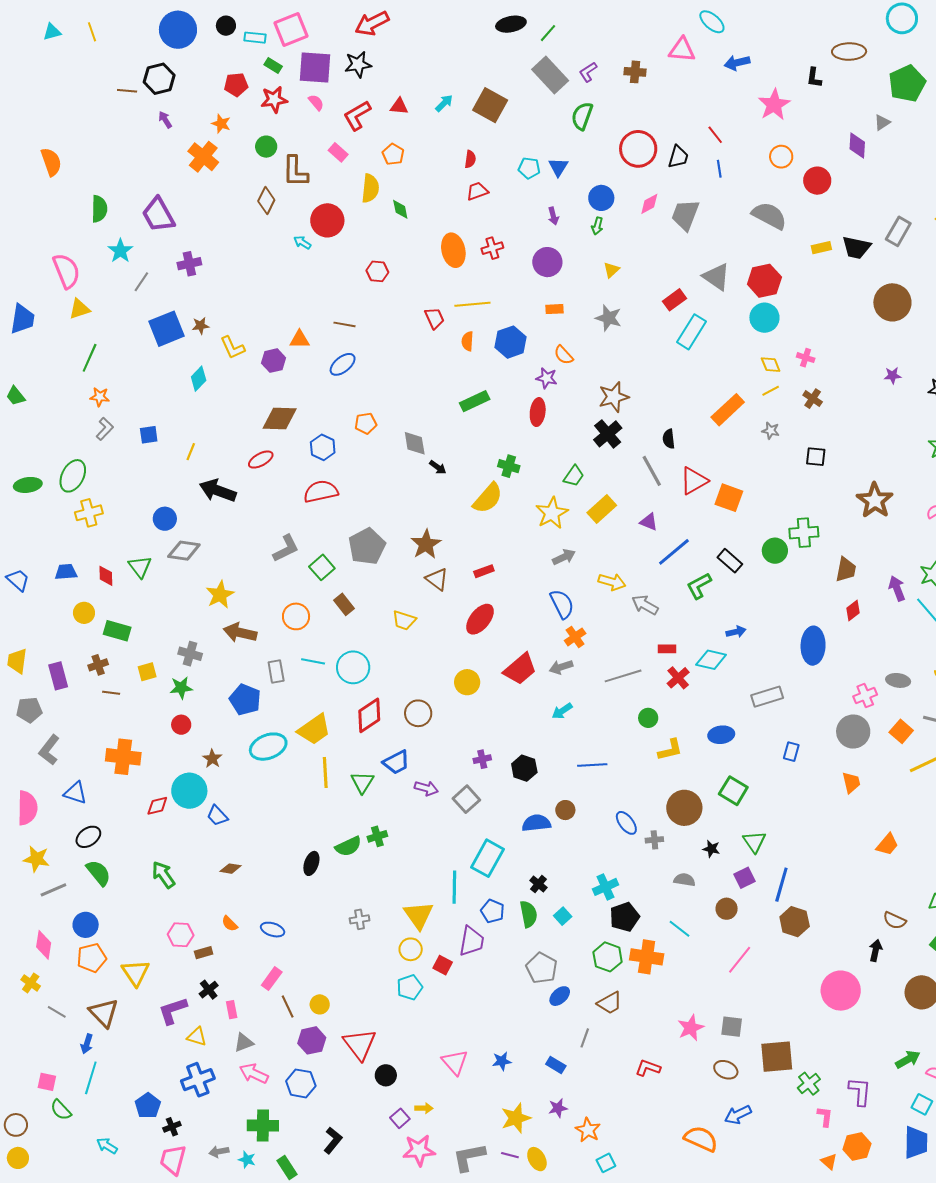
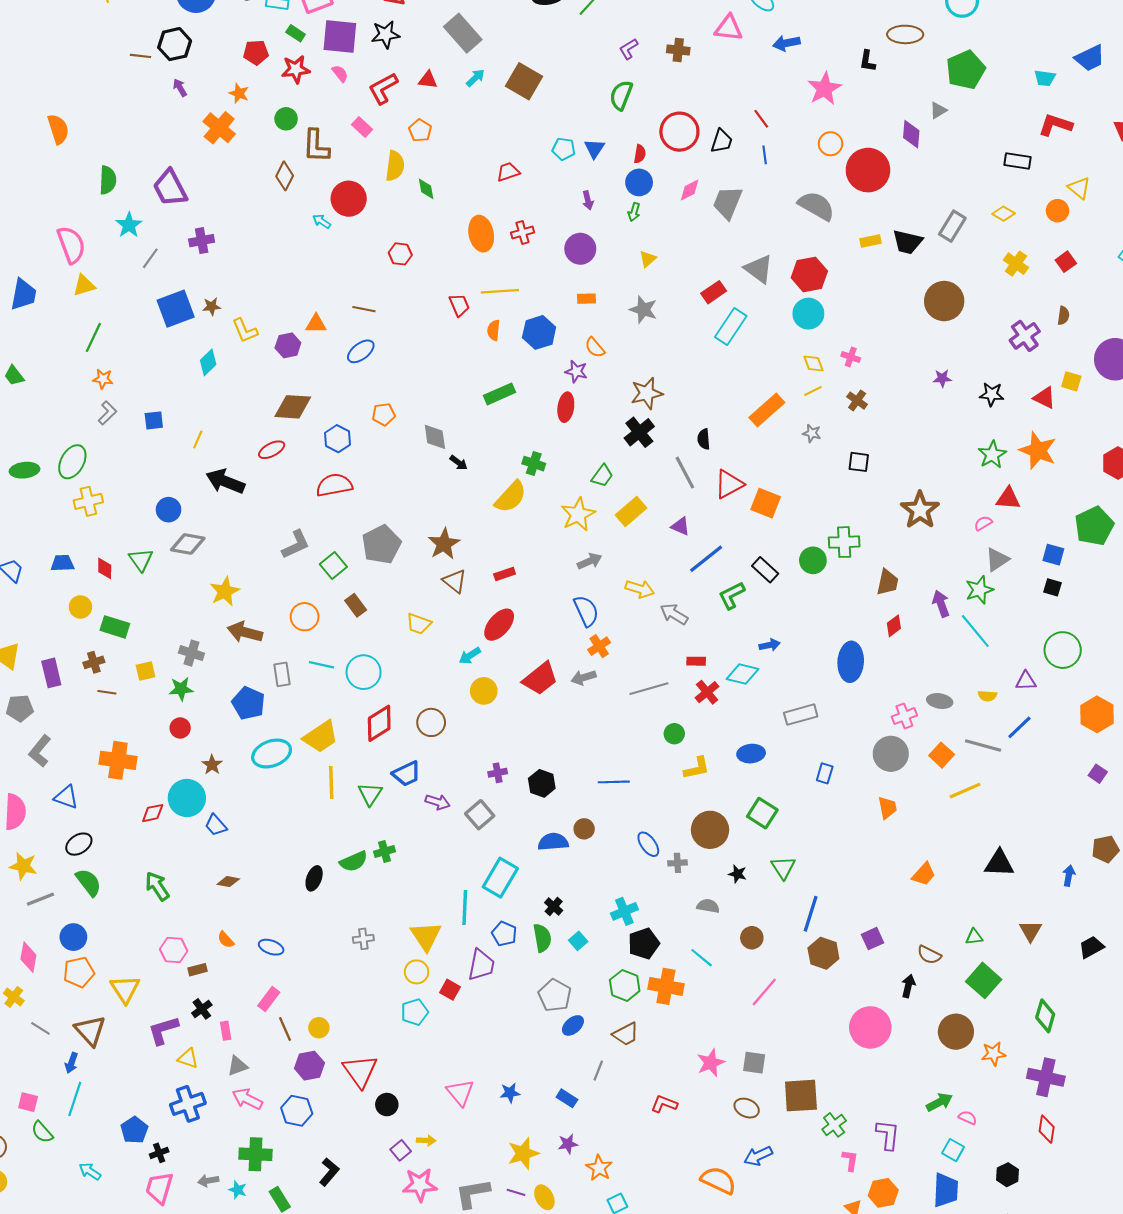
gray rectangle: (550, 75) -> (463, 33), moved
red semicircle: (470, 159) -> (640, 154), moved
red circle: (817, 181) -> (868, 170), size x1.5
cyan arrow: (562, 711) -> (470, 656), moved
purple square: (744, 878) -> (872, 939), moved

